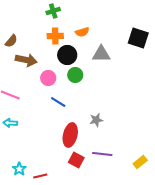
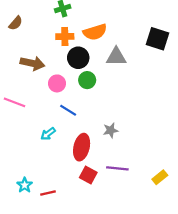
orange semicircle: (82, 32) -> (95, 32), size x1.5
brown semicircle: (11, 41) -> (16, 23), moved
cyan arrow: (10, 123) -> (48, 134), moved, turned -40

